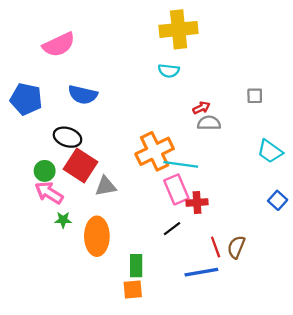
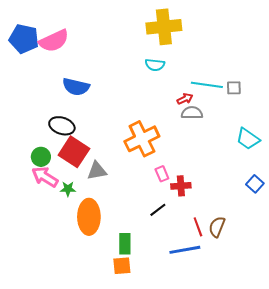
blue pentagon: (26, 99) -> (24, 39), moved
cyan line: (181, 164) -> (207, 85), moved
pink rectangle: (176, 189) -> (162, 174), size x0.6
green star: (63, 220) -> (68, 189), moved

